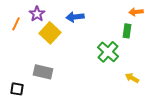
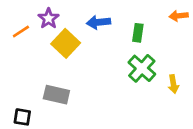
orange line: (16, 24) -> (21, 32), turned 32
green rectangle: (127, 31) -> (138, 33), moved
yellow arrow: (132, 78) -> (173, 84), moved, turned -128

